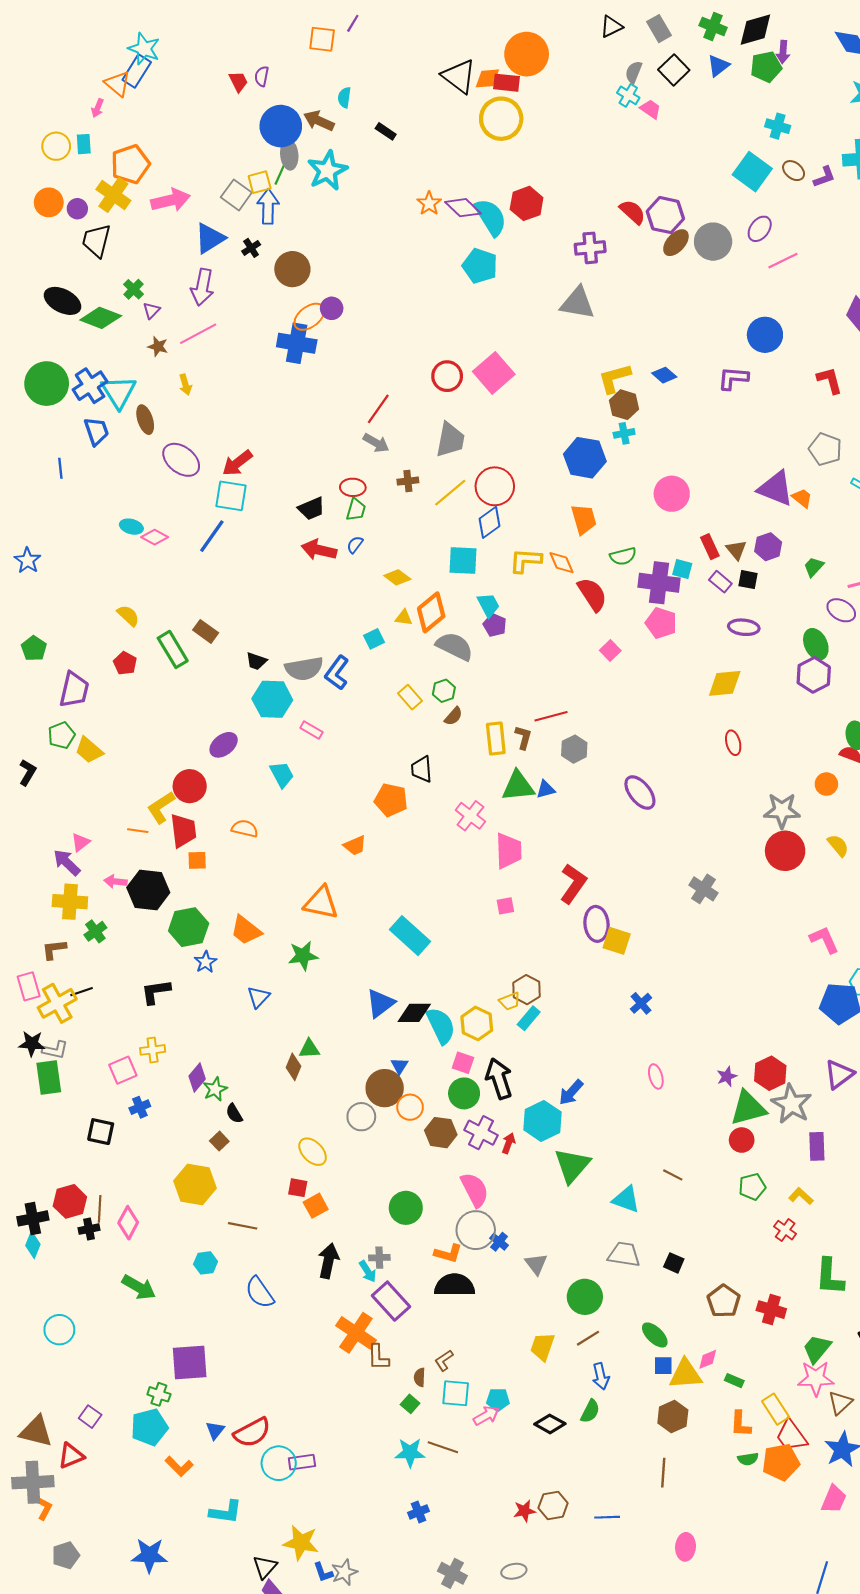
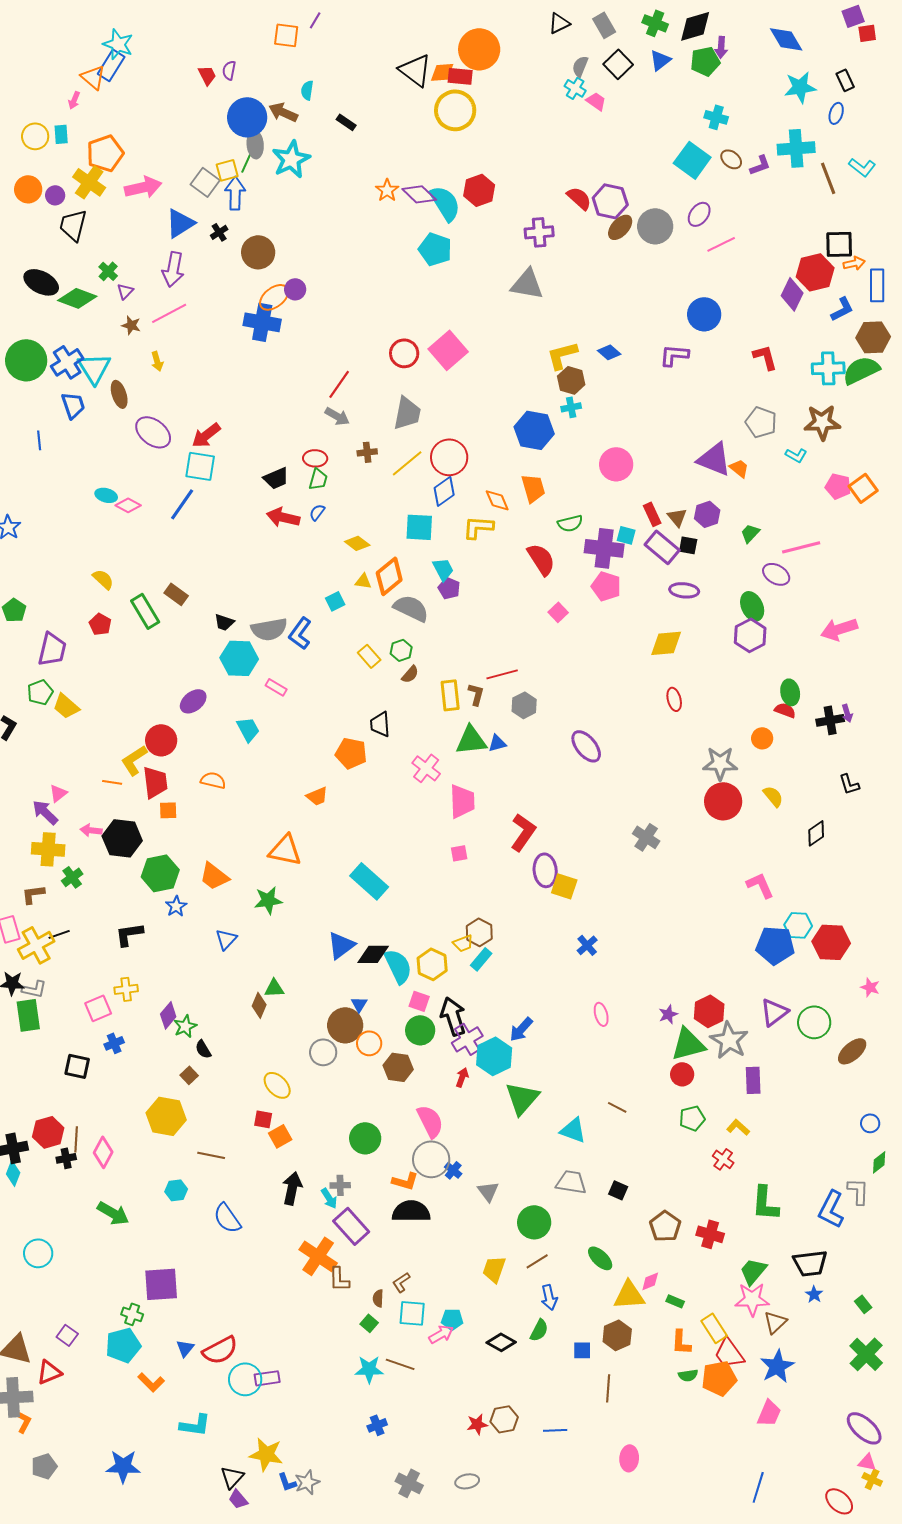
orange diamond: (562, 563) -> (497, 500), moved
purple rectangle: (720, 582) -> (662, 547), size x1.6
purple cross: (481, 1133) -> (467, 1039), moved, turned 32
blue square: (663, 1366) -> (582, 1350), moved

